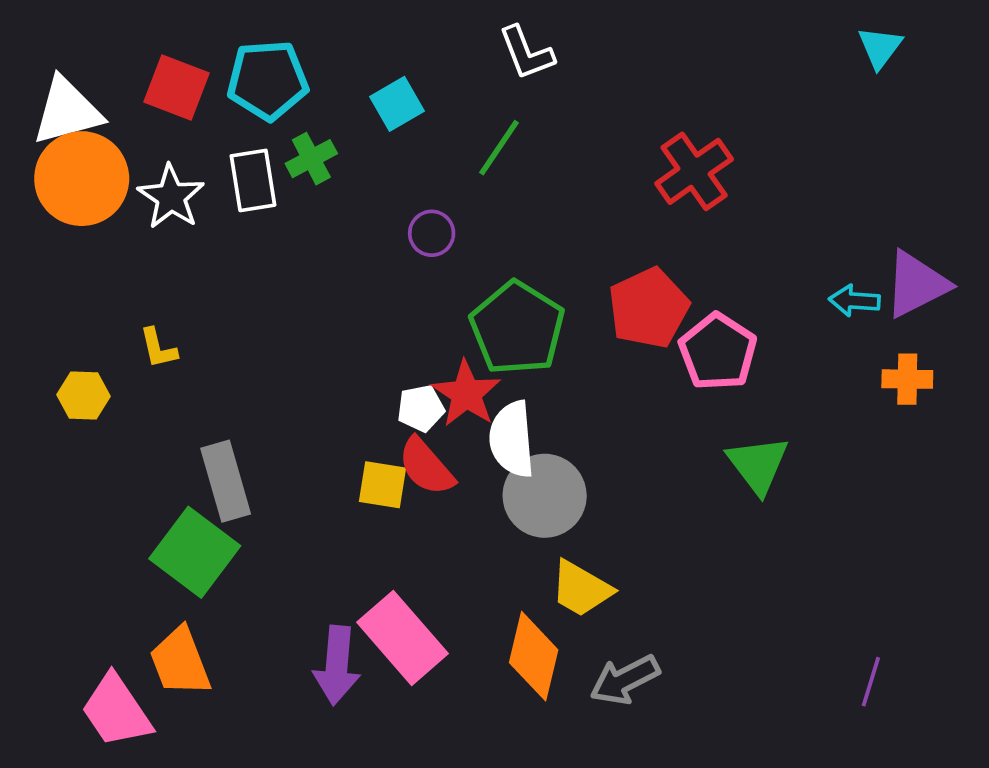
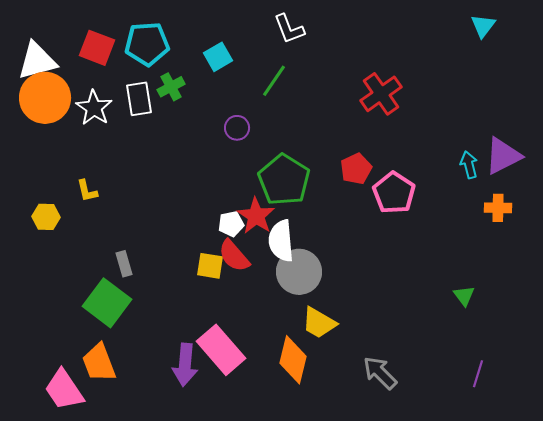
cyan arrow: (854, 301) -> (469, 165), turned 72
red pentagon: (649, 308) -> (356, 169), size x0.7
green triangle: (758, 465) -> (464, 296), moved, size x0.6
gray rectangle: (226, 481) -> (124, 264), size x0.6
gray arrow: (625, 680) -> (380, 373), moved, turned 72

